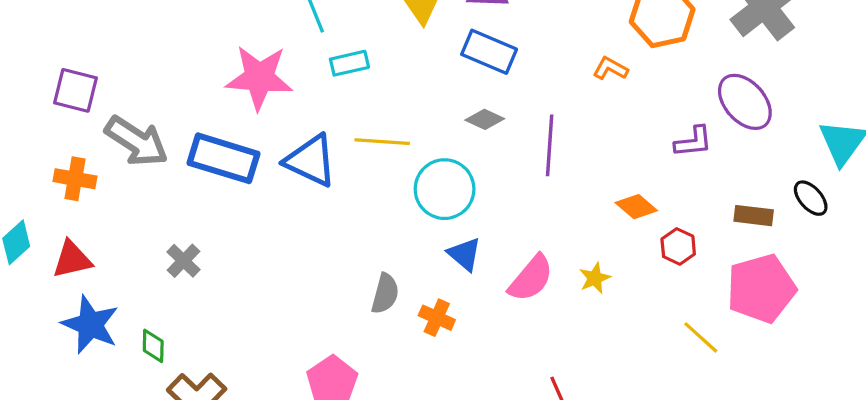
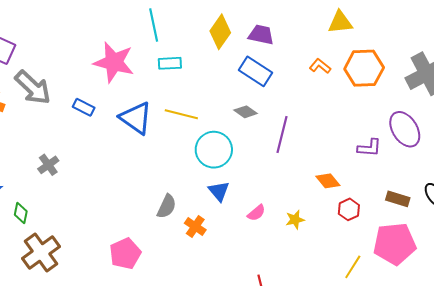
orange L-shape: (610, 69) -> (320, 66), moved
blue rectangle: (224, 158) -> (84, 107), size x0.5
pink semicircle: (531, 278) -> (256, 213), size x0.6
yellow line: (701, 337) -> (353, 267), turned 70

